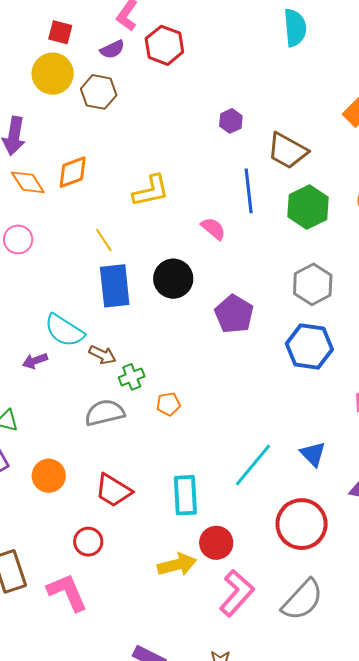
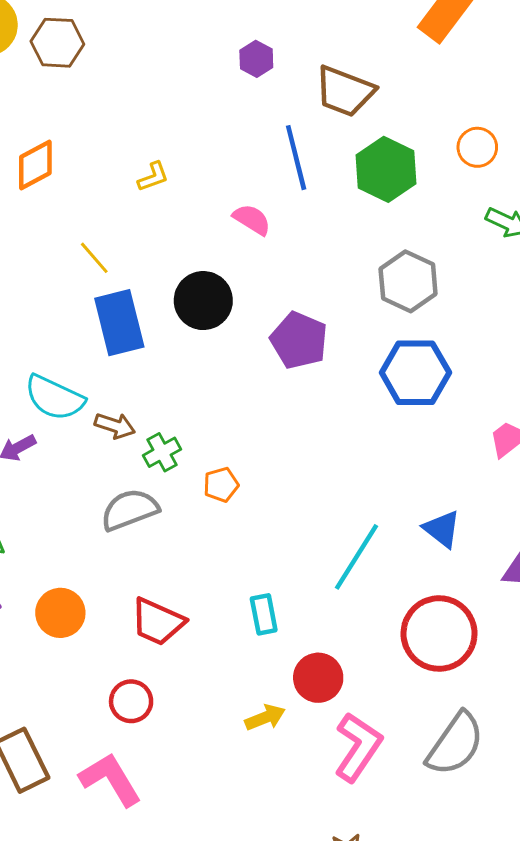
yellow L-shape: (151, 191) -> (153, 177), size x0.6
cyan rectangle: (185, 495) -> (264, 614), size x0.7
yellow arrow: (177, 565) -> (265, 717), size x0.7

